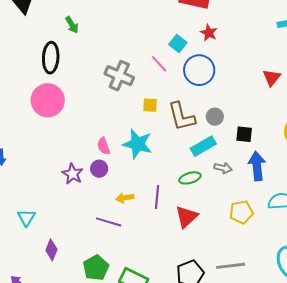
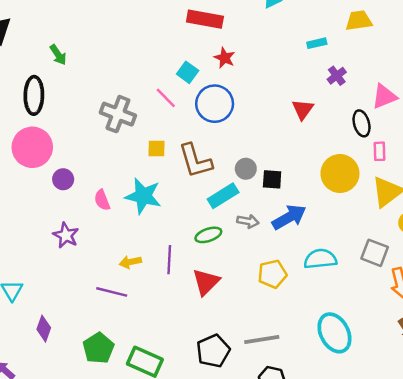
gray circle: (215, 117) -> (246, 169), moved
blue arrow: (257, 166) -> (289, 217), turned 68
purple circle: (99, 169) -> (63, 179), moved

